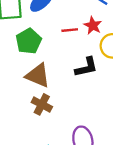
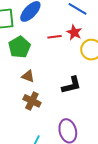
black L-shape: (86, 67) -> (71, 85), moved
brown triangle: (38, 75) -> (28, 76), size x0.6

